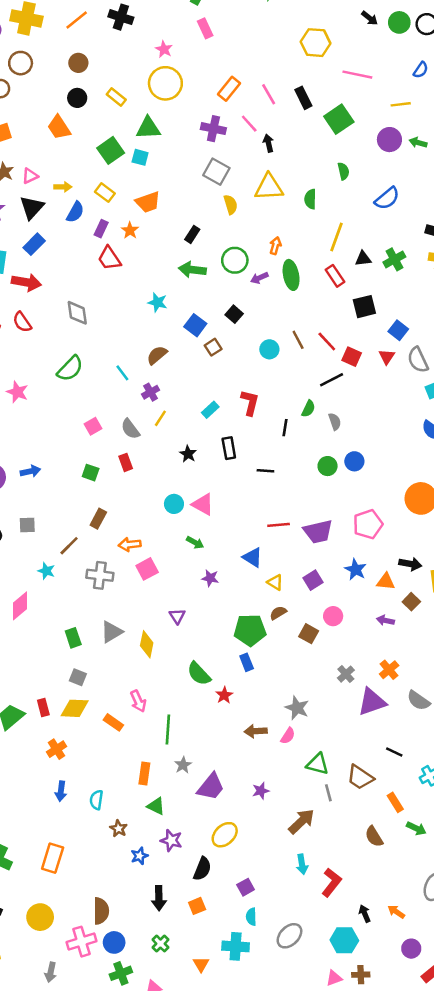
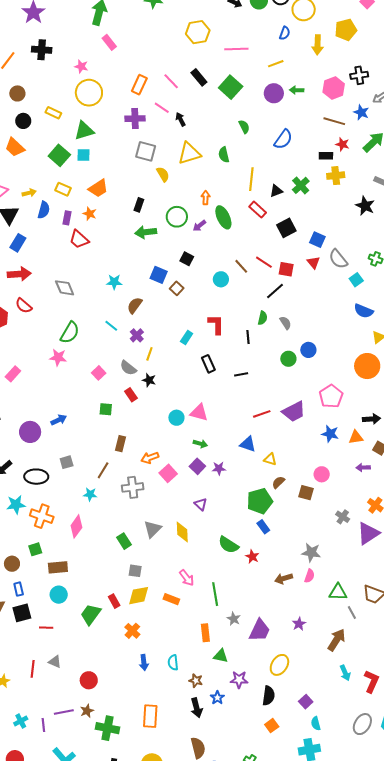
cyan star: (157, 302) -> (114, 282), moved
pink star: (17, 392) -> (58, 357), moved
black star: (188, 454) -> (149, 380), moved
purple square: (313, 580) -> (197, 466), moved
black arrow: (159, 898) -> (197, 708), moved
gray ellipse: (289, 936) -> (362, 724), moved

